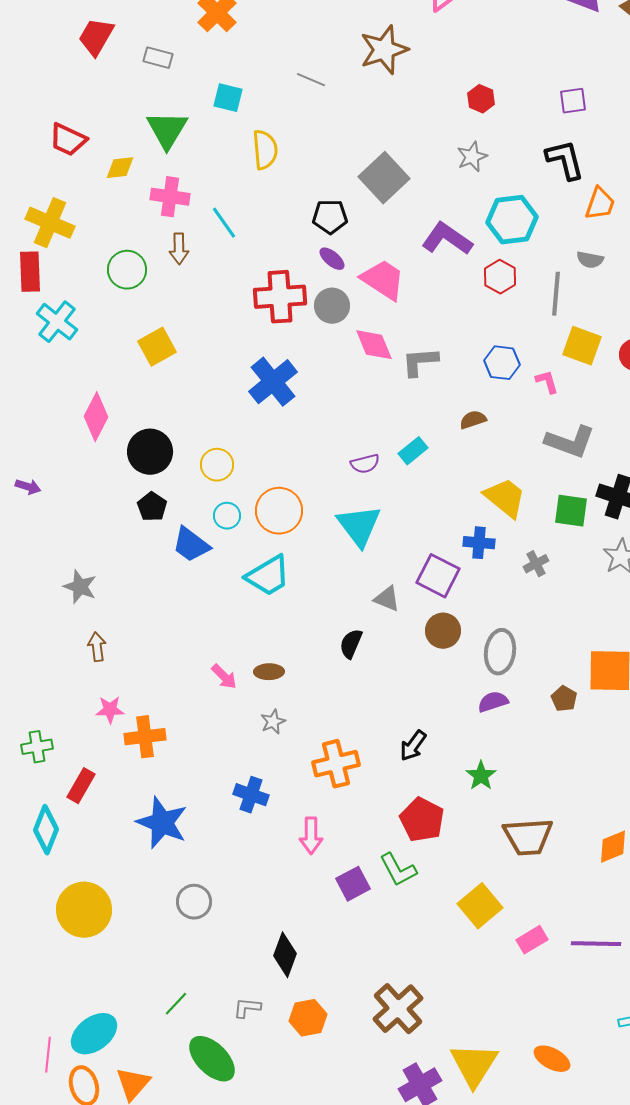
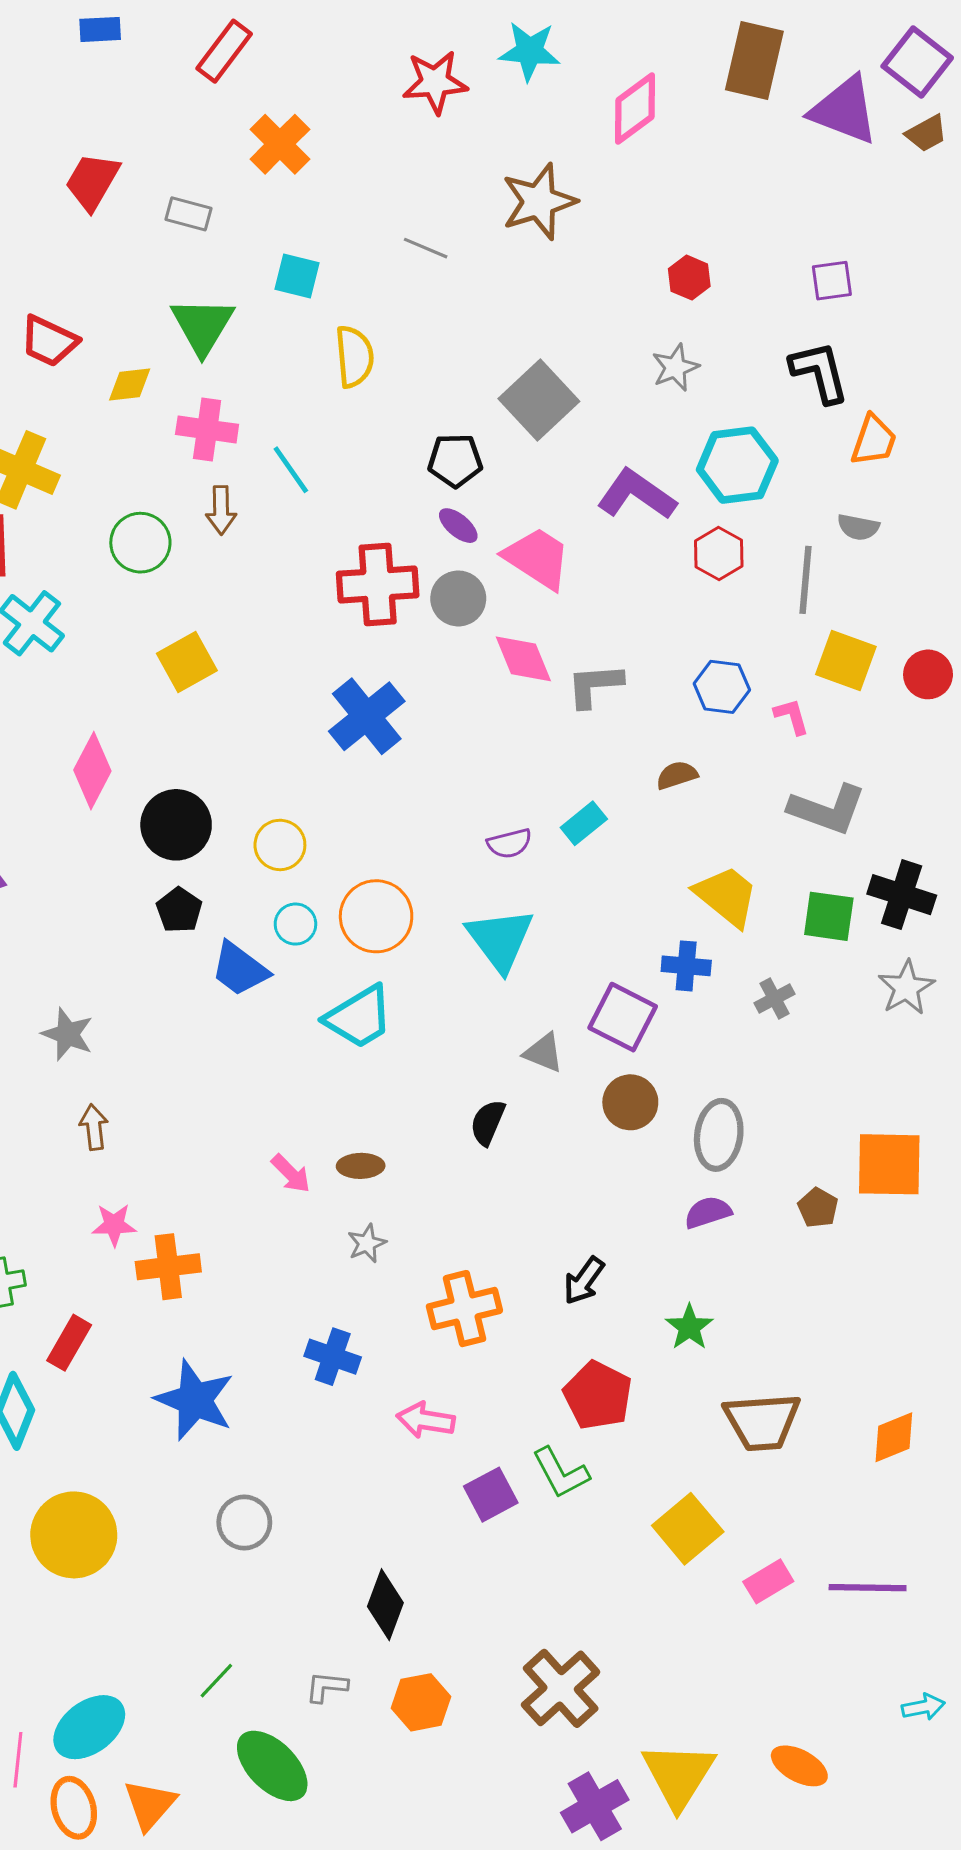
pink arrow: (311, 836) -> (426, 1420), turned 99

